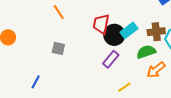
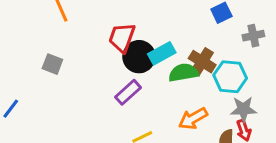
brown cross: (156, 32) -> (202, 62), turned 30
green semicircle: (146, 52) -> (183, 73), moved

